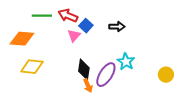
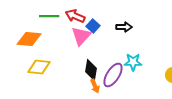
pink triangle: (74, 36) -> (81, 36), size x1.5
cyan star: (126, 62) -> (133, 62), turned -30

